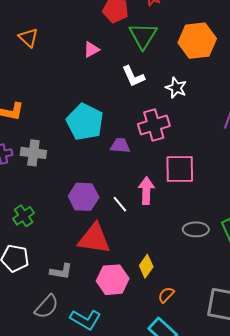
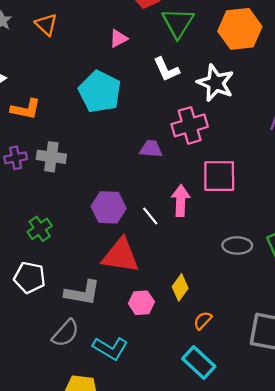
white star: (176, 88) -> (215, 83), size x1.5
cyan pentagon: (85, 122) -> (100, 92), moved
gray L-shape: (61, 271) -> (82, 293), size x1.4
pink hexagon: (113, 280) -> (141, 303), size x0.7

